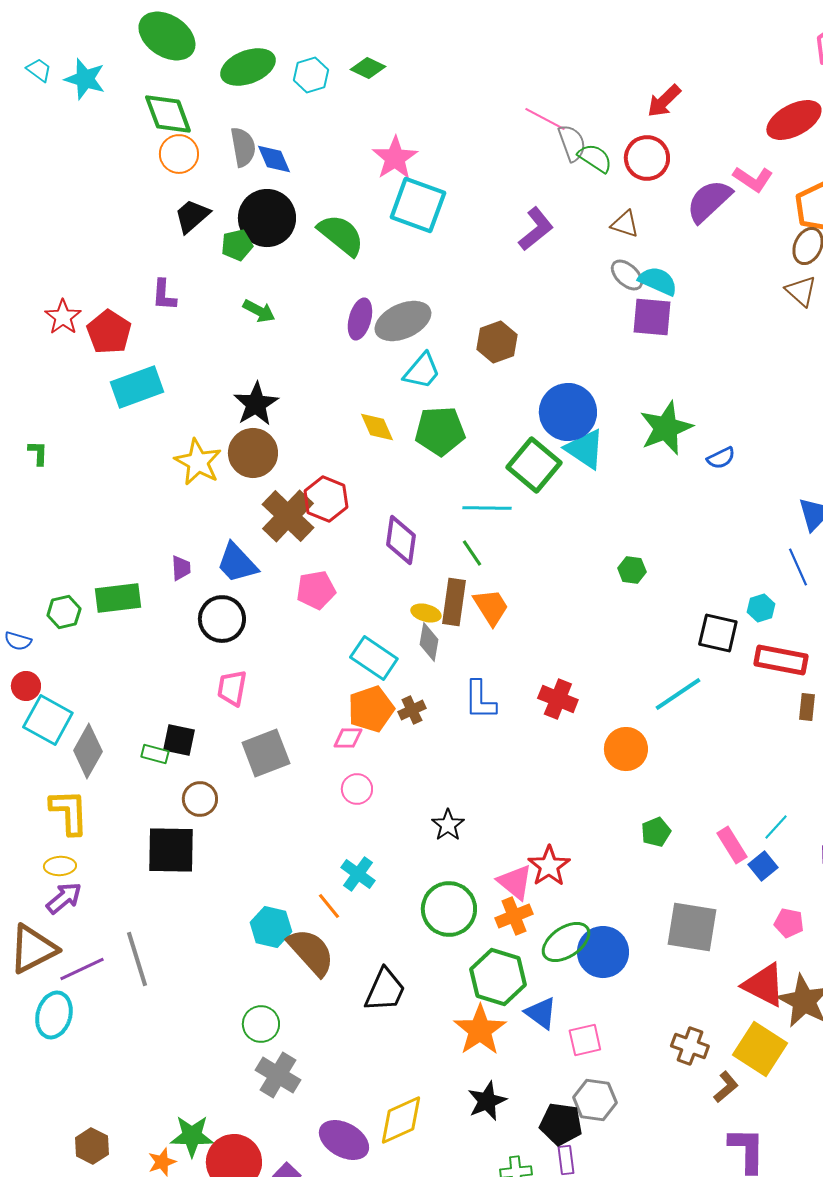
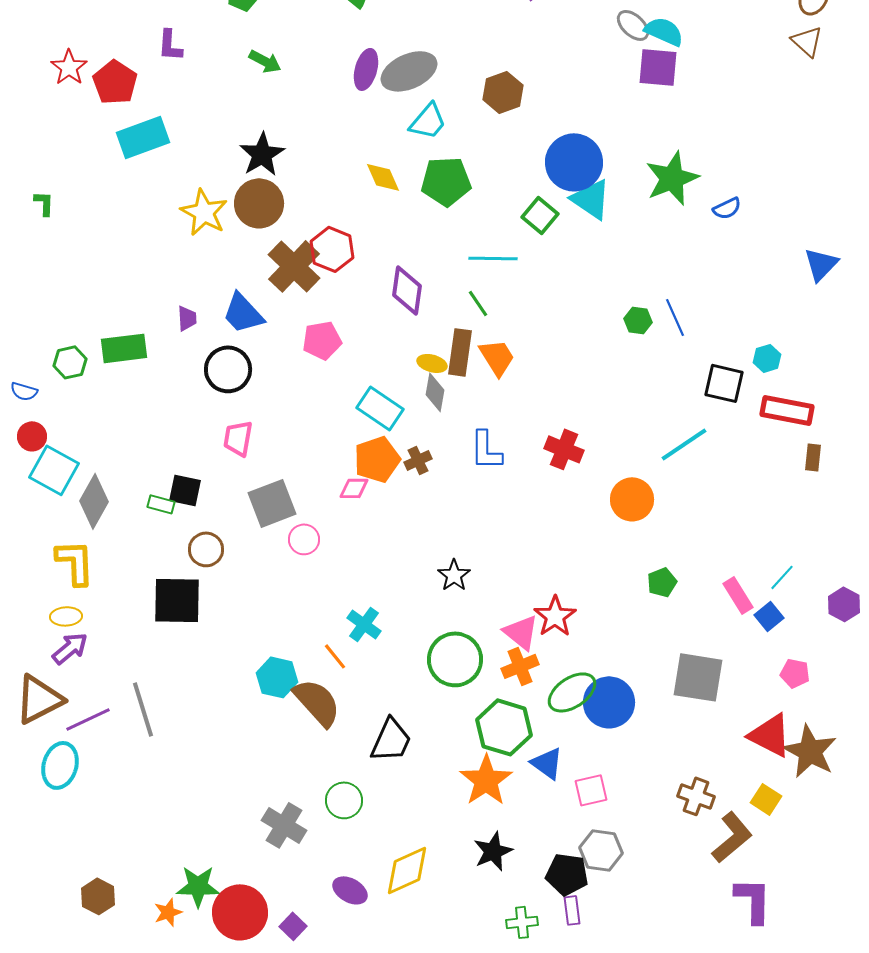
green square: (534, 465) -> (540, 215), size x0.7
blue line: (798, 567) -> (675, 317), moved
pink circle: (357, 789) -> (304, 539), moved
green circle: (261, 1024) -> (344, 800), moved
yellow square: (760, 1049) -> (766, 799), size x0.6
brown L-shape: (726, 1087) -> (732, 837), size x1.6
purple ellipse: (344, 1140) -> (350, 890), size x0.7

